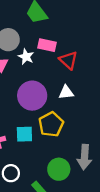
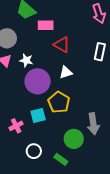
pink rectangle: (47, 45) -> (46, 25), moved
white star: (26, 57) -> (26, 60), moved

